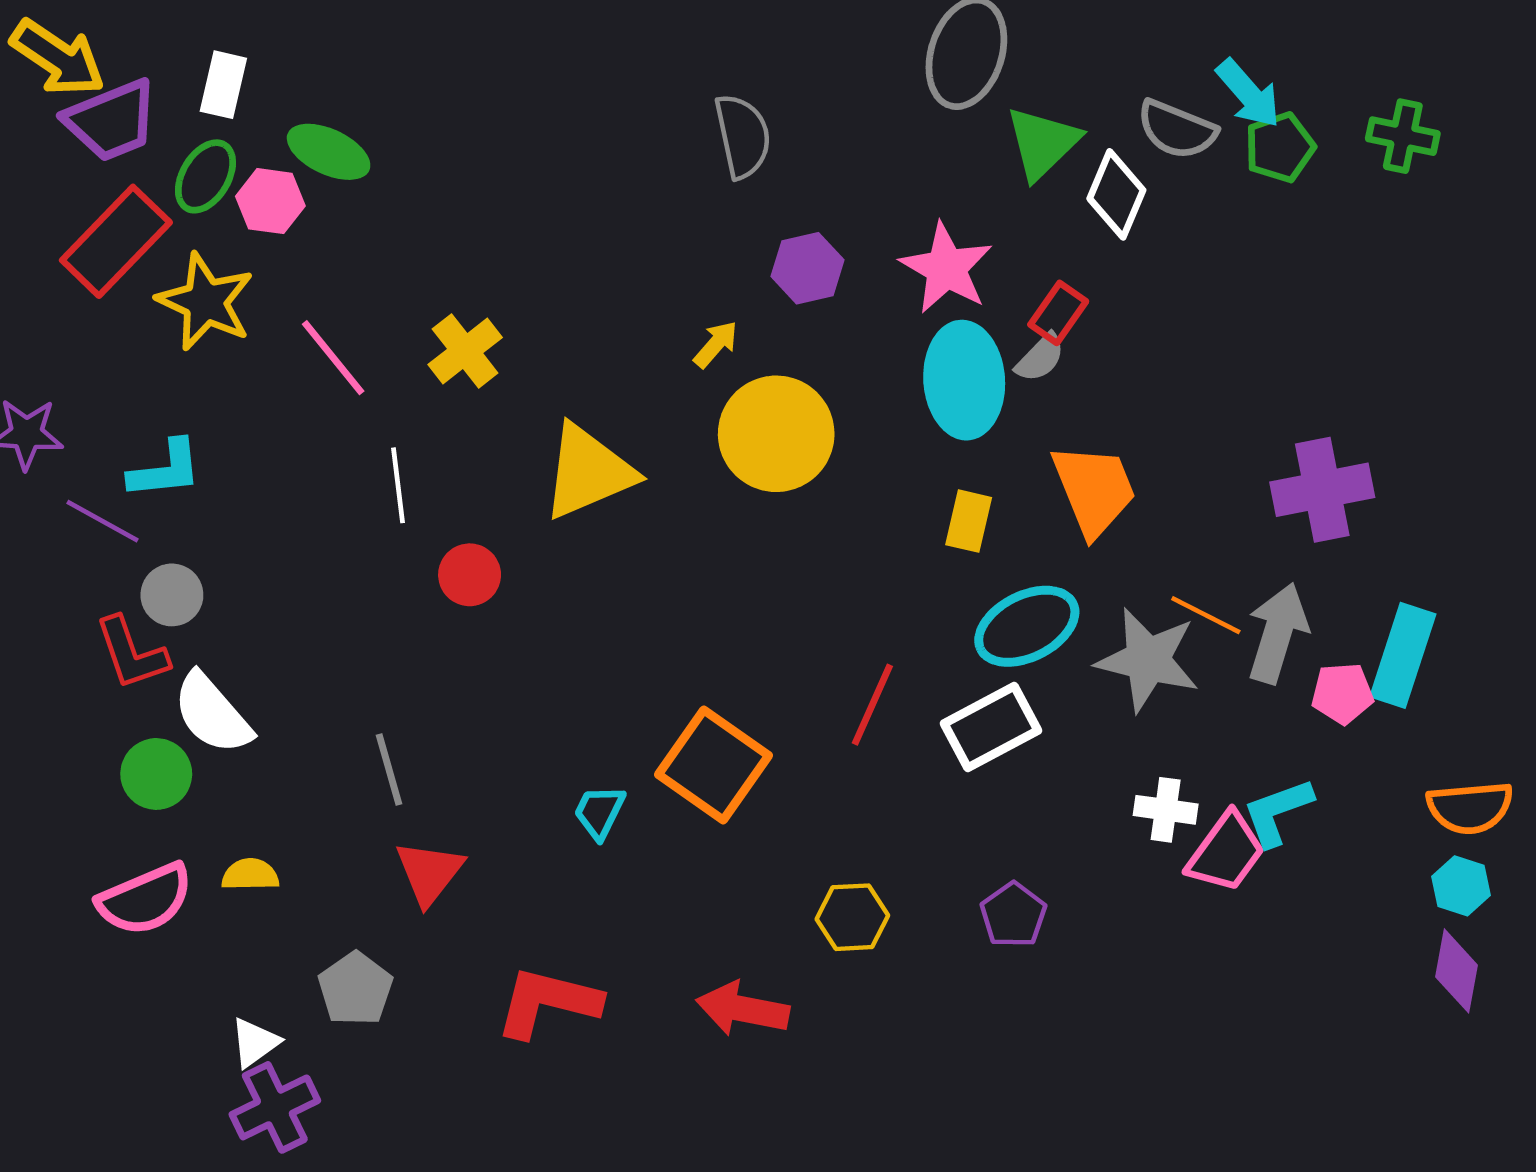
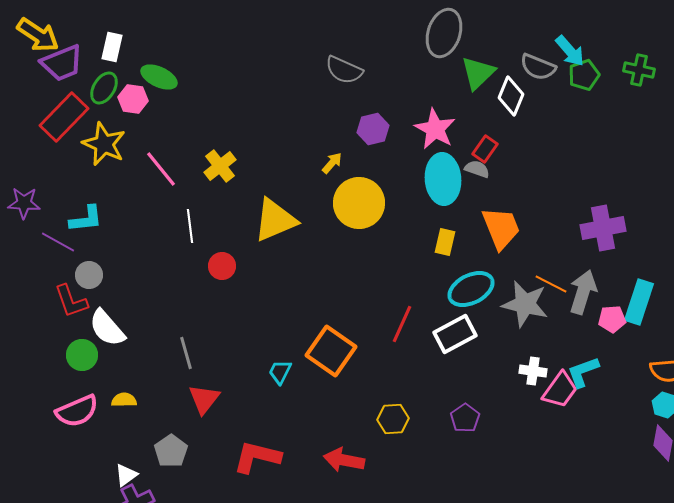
gray semicircle: (743, 136) -> (344, 70), turned 126
gray semicircle: (1040, 358) -> (477, 169), turned -115

